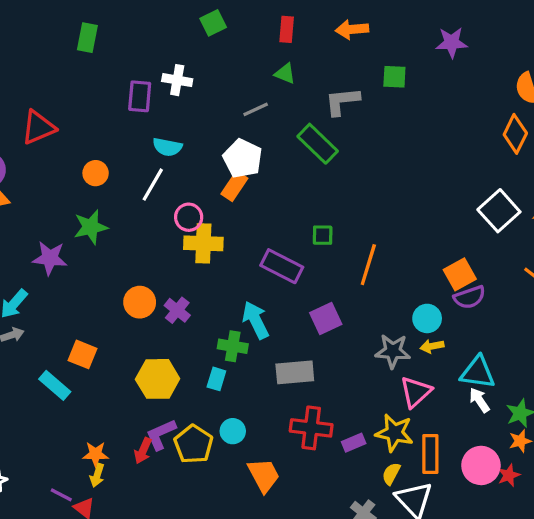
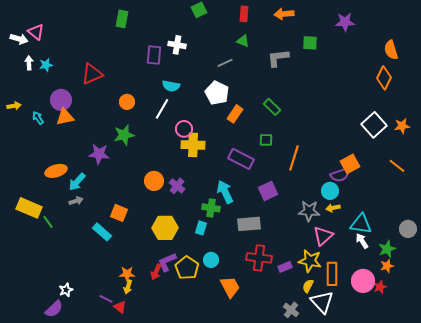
green rectangle: (318, 144) -> (272, 107), moved, size x0.7
orange rectangle: (234, 186) -> (235, 114), moved
purple semicircle: (470, 297) -> (340, 175), moved

